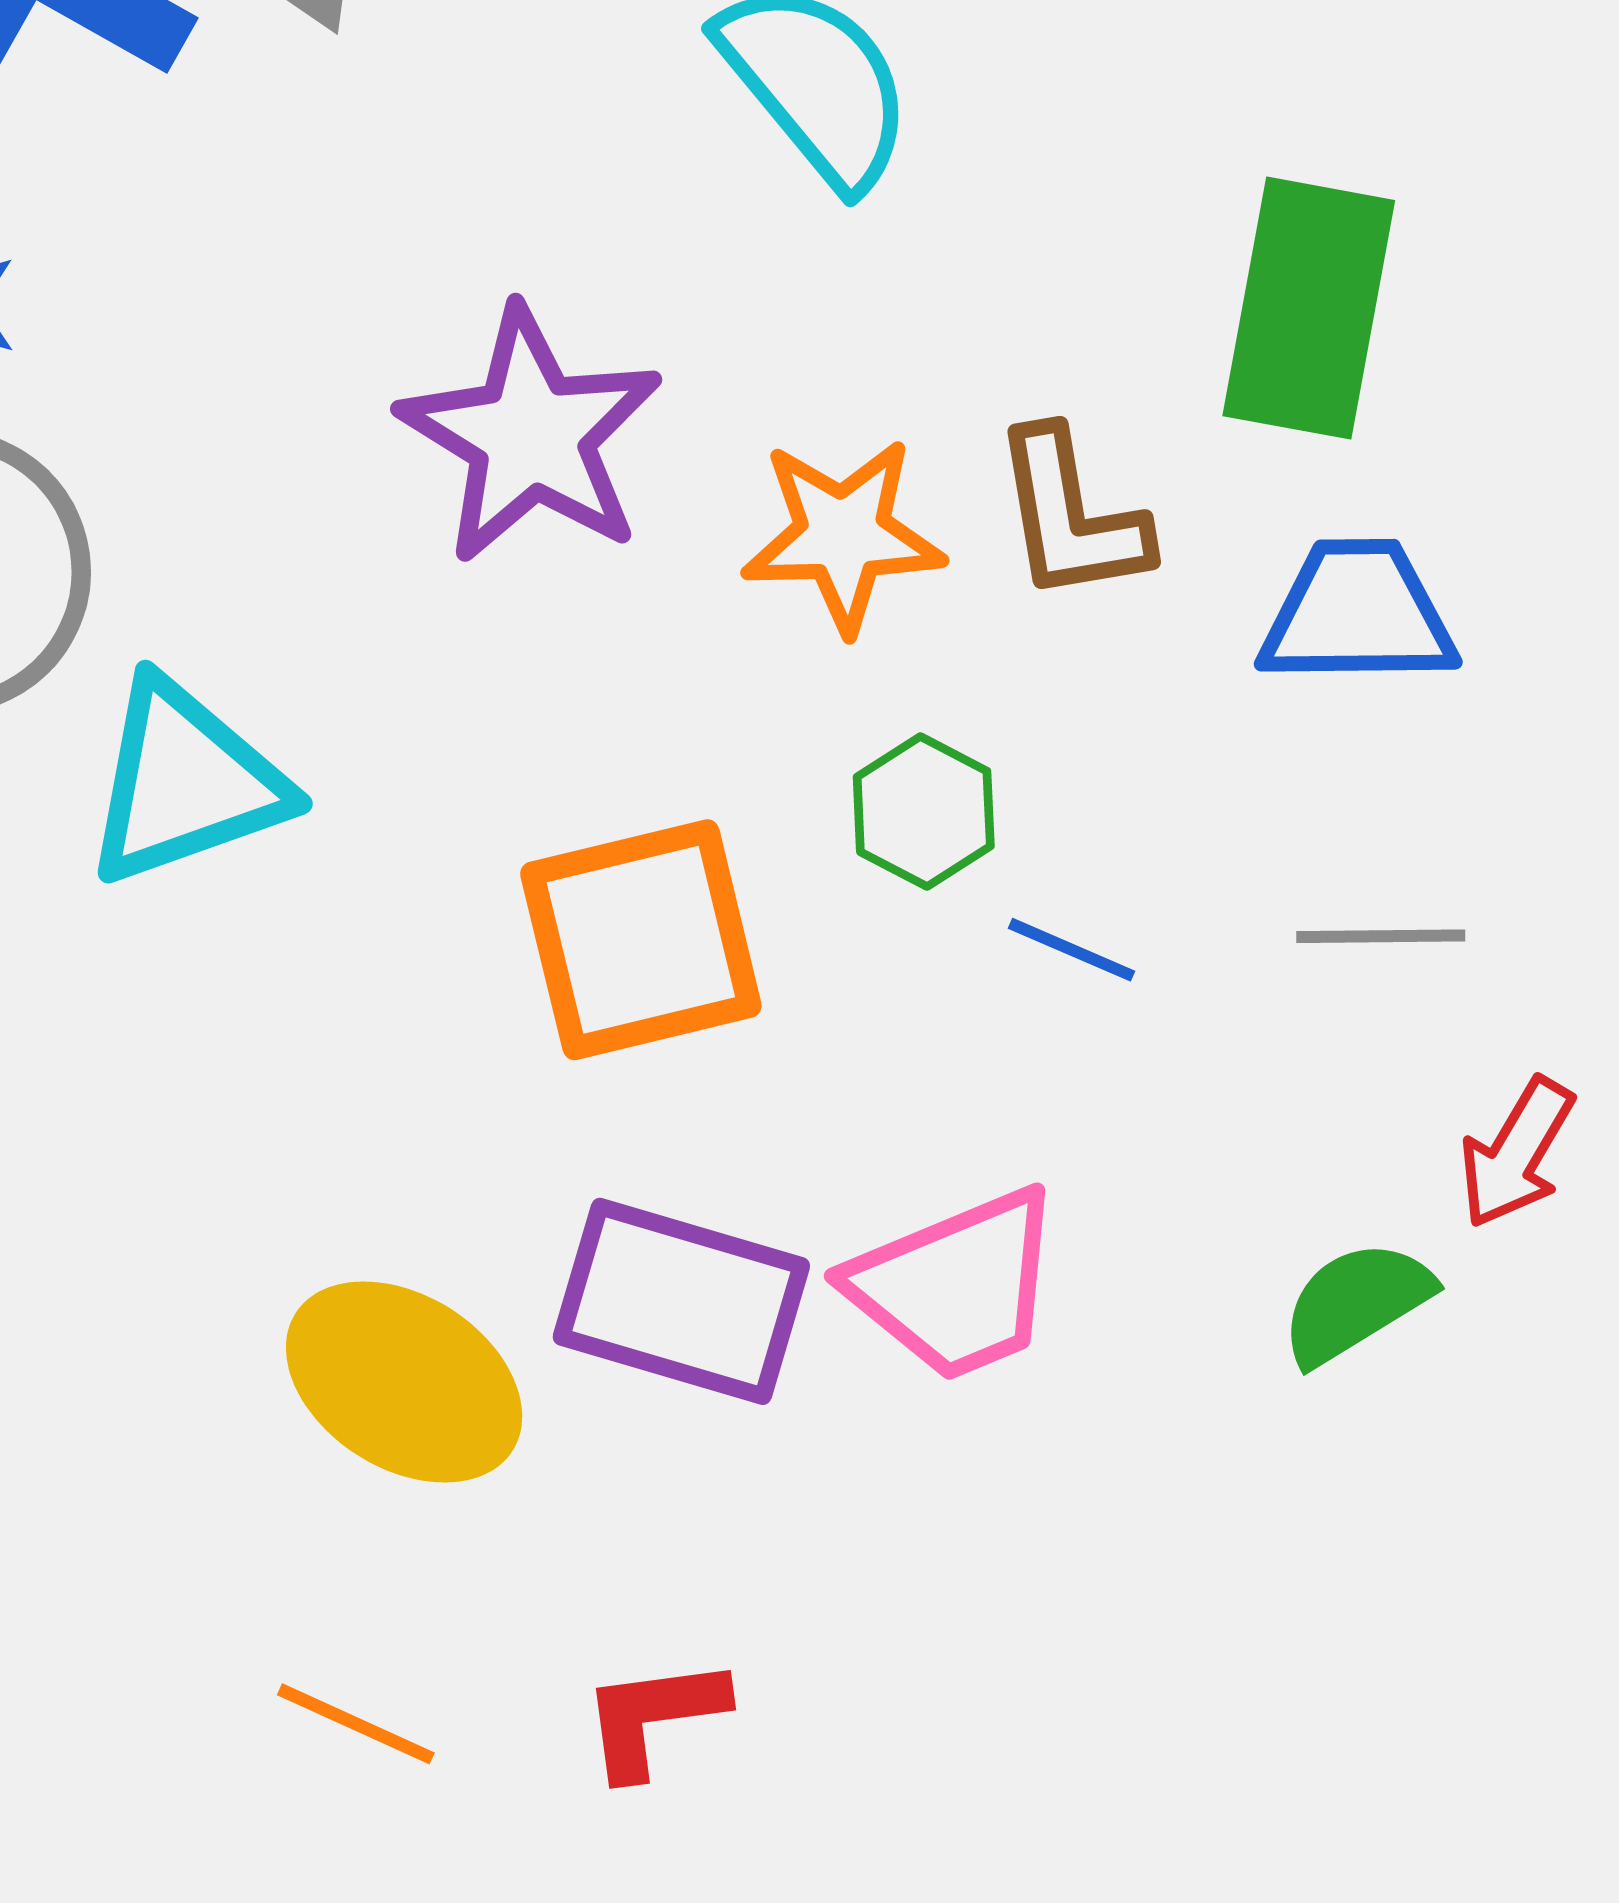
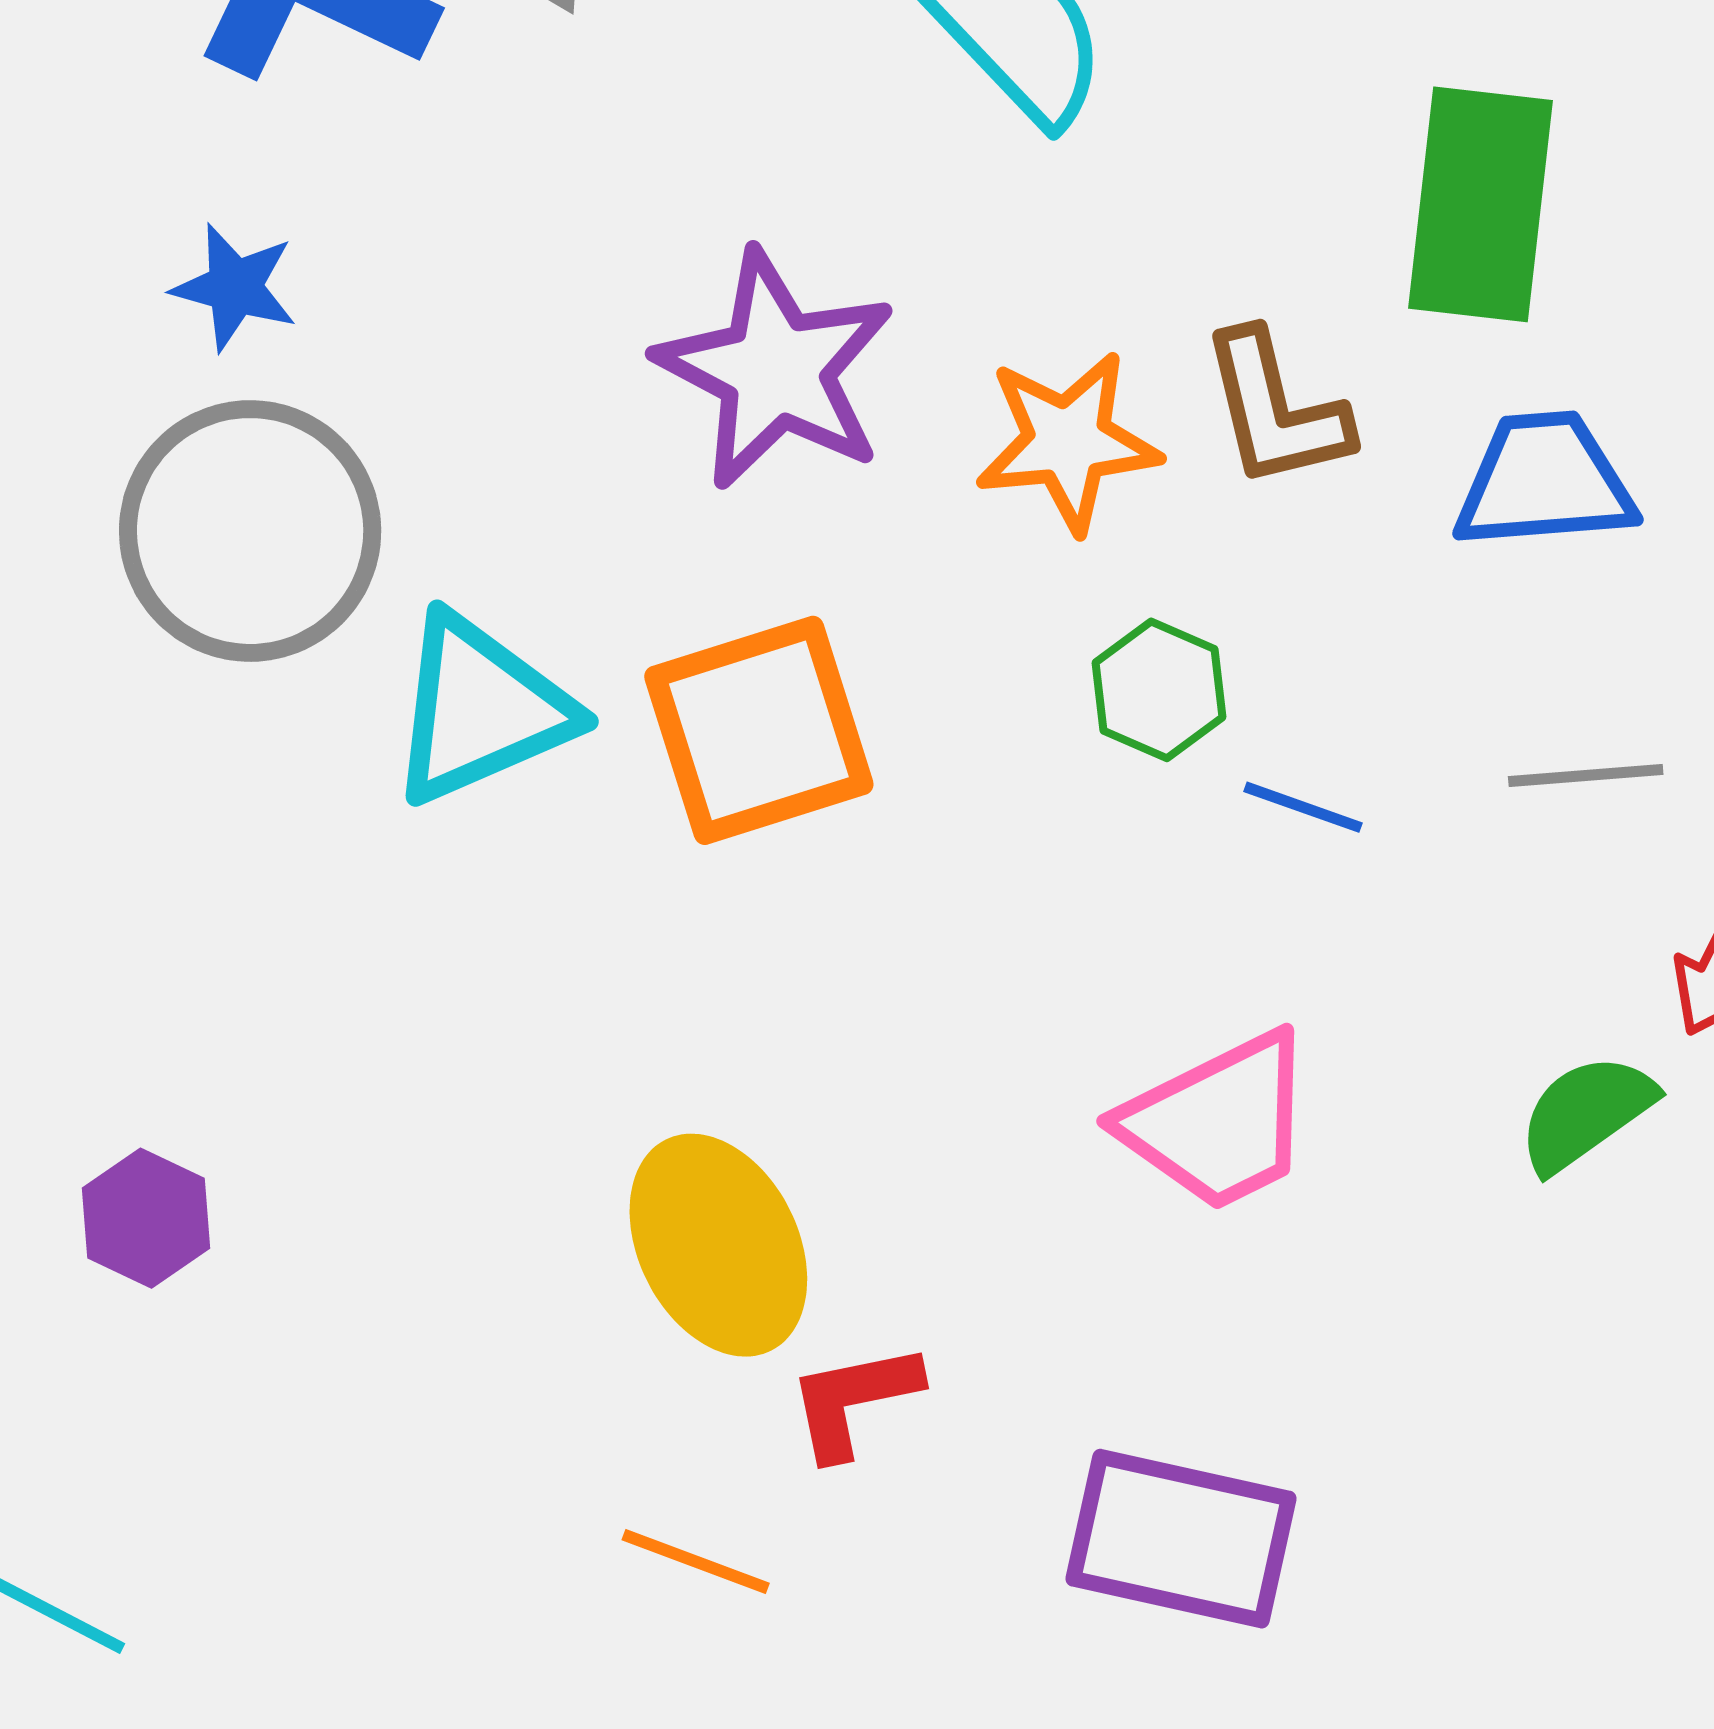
orange square: (641, 940) -> (759, 730), moved
purple rectangle: (681, 1301) -> (1181, 1539), moved
yellow ellipse: (404, 1382) -> (718, 1245), turned 35
red L-shape: (653, 1717) -> (854, 1400), moved

